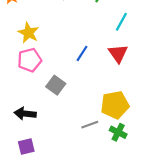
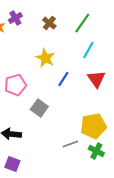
cyan line: (121, 22) -> (88, 50), moved
yellow star: (28, 33) -> (45, 58), moved
purple square: (26, 146) -> (12, 164), turned 35

